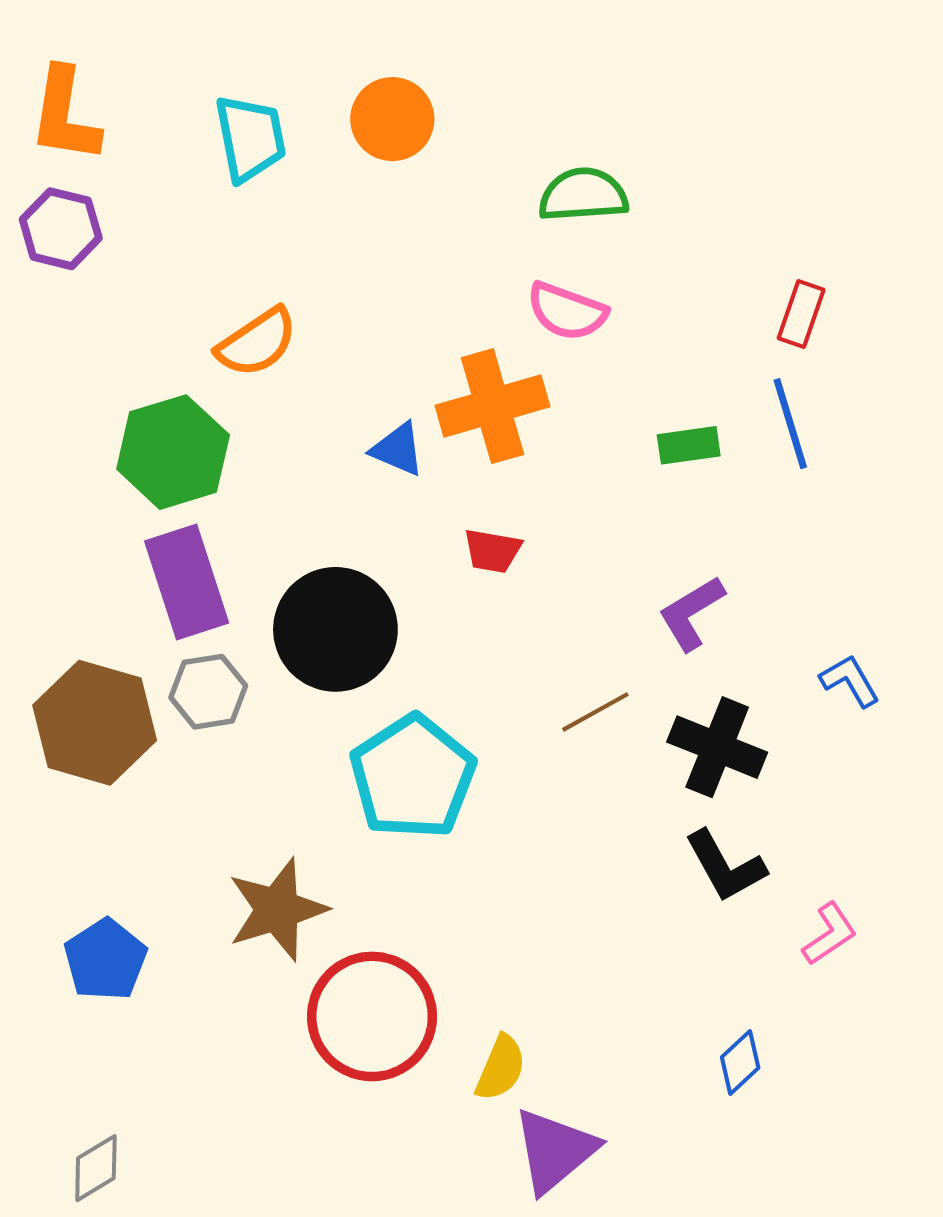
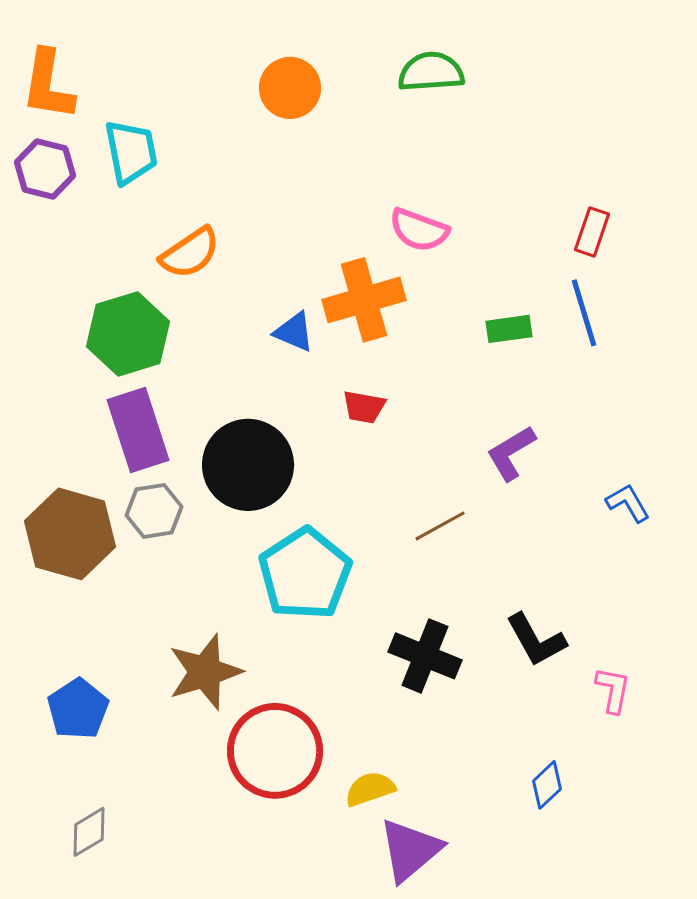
cyan trapezoid: (250, 138) -> (131, 152), moved
green semicircle: (583, 195) -> (431, 72), moved
black cross: (717, 747) -> (425, 656), moved
pink L-shape: (830, 934) -> (613, 690), turned -45
yellow semicircle: (501, 1068) -> (370, 789), turned -132
gray diamond: (96, 1168) -> (89, 832), moved

